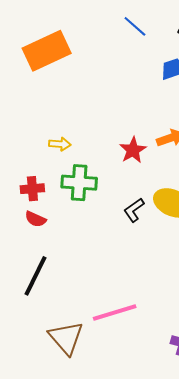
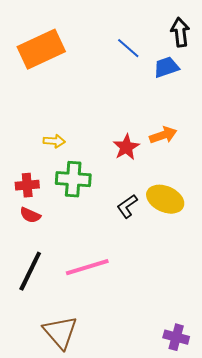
blue line: (135, 26) -> (128, 48), moved
pink line: (115, 312) -> (87, 267), moved

